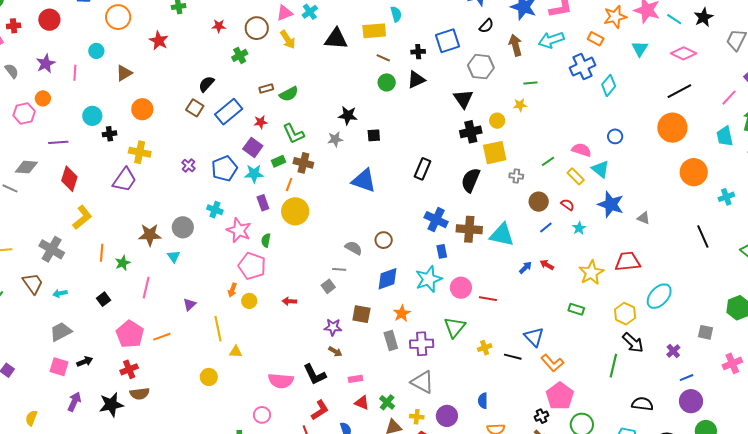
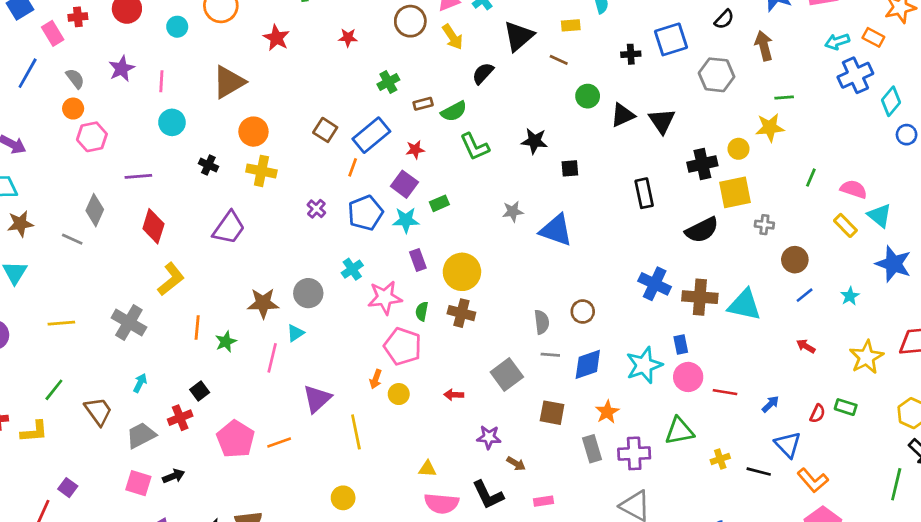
red star: (219, 26) -> (348, 38), moved
yellow rectangle: (374, 31) -> (571, 25), size x0.6
black triangle: (336, 39) -> (519, 36), turned -45
cyan arrow: (551, 40) -> (837, 42), moved, size x0.7
cyan circle: (96, 51) -> (177, 27), moved
green cross: (240, 55) -> (388, 82), moved
brown line: (383, 58) -> (559, 60), moved
brown triangle: (124, 73) -> (229, 82), size x1.5
black triangle: (416, 80) -> (623, 115), moved
black semicircle: (206, 84) -> (483, 73), moved
orange circle: (43, 98) -> (73, 109), moved
black triangle: (463, 99) -> (662, 121), moved
yellow star: (520, 105) -> (770, 128), size x1.5
cyan circle: (92, 116) -> (172, 122), moved
black cross: (109, 134) -> (208, 165), turned 32
green L-shape: (294, 134) -> (475, 147), moved
blue circle: (615, 136) -> (907, 135), moved
gray star: (335, 139) -> (513, 212), moved
yellow cross: (140, 152) -> (261, 171), moved
green line: (548, 161) -> (811, 178), moved, turned -32
brown cross: (303, 163) -> (461, 313), moved
gray diamond: (26, 167) -> (95, 210), turned -70
black rectangle: (423, 169) -> (644, 193), moved, turned -35
black semicircle: (471, 180) -> (702, 230), turned -140
orange line: (289, 185) -> (353, 167), moved
red semicircle: (567, 205) -> (817, 414), moved, turned 80
cyan cross: (215, 210) -> (352, 269), turned 35
pink star: (239, 230) -> (385, 298), turned -30
gray semicircle: (354, 248) -> (542, 322), turned 54
blue rectangle: (442, 251) -> (681, 345), moved
cyan triangle: (174, 256) -> (296, 333), turned 32
blue arrow: (525, 268) -> (770, 404), moved
gray line: (339, 269) -> (550, 355), moved
brown trapezoid: (33, 283) -> (98, 411), moved
gray square: (328, 286) -> (507, 375), size x1.6
pink line: (146, 288) -> (272, 358), moved
cyan arrow: (60, 293) -> (140, 383), turned 128
purple triangle: (190, 304) -> (317, 399), size x1.6
purple star: (333, 327) -> (489, 437), moved
green triangle: (455, 327) -> (679, 431), turned 40
yellow triangle: (236, 352) -> (427, 469), moved
red cross: (129, 369) -> (180, 418), moved

